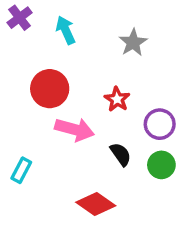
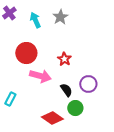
gray star: (133, 43) -> (60, 17), moved
purple circle: (160, 124) -> (88, 84), moved
green circle: (161, 165) -> (75, 108), moved

